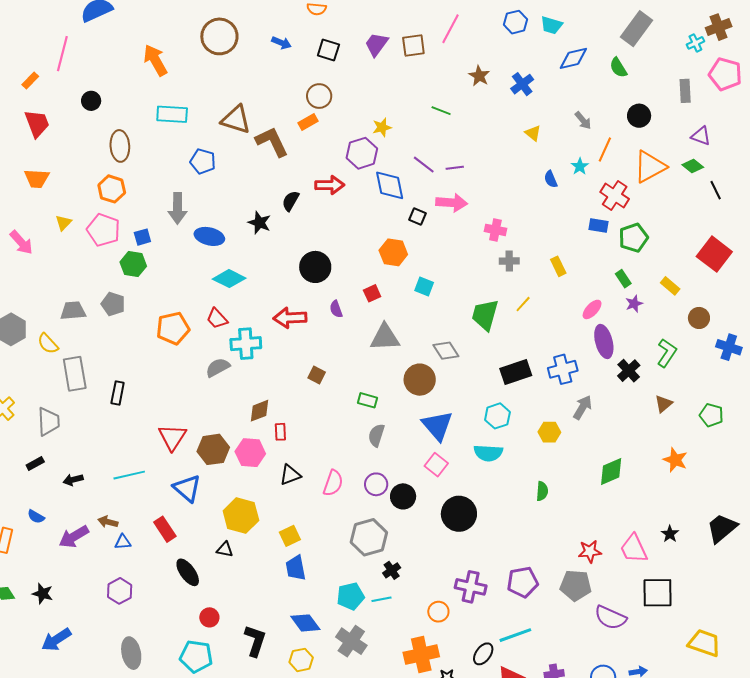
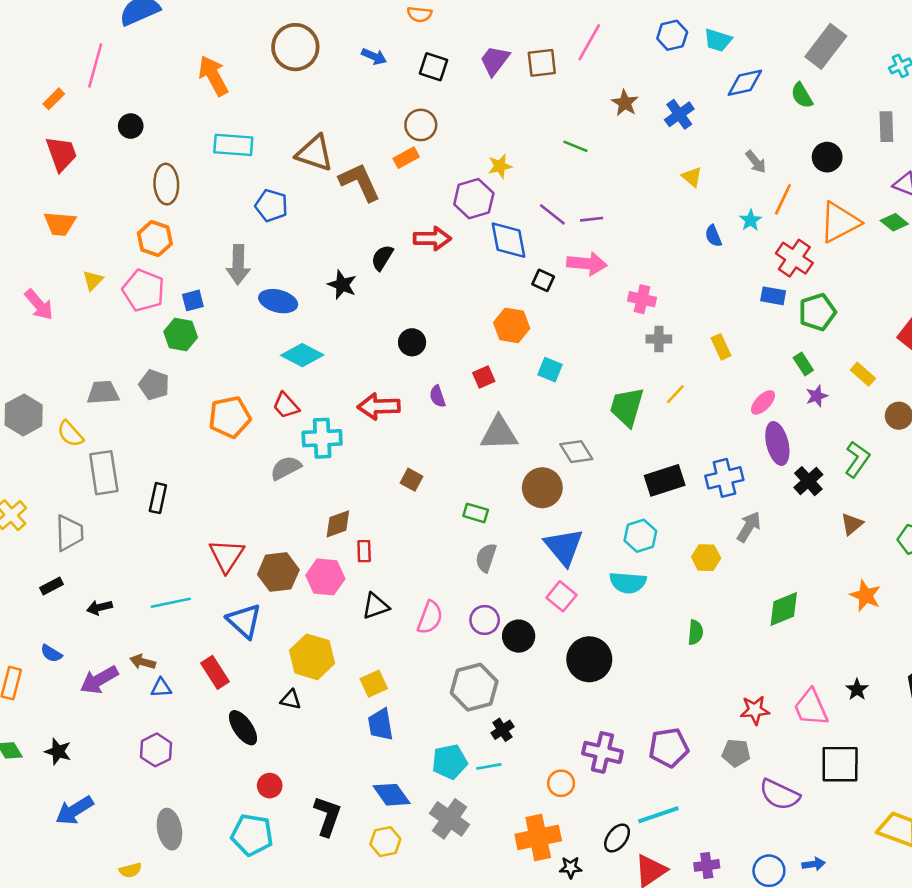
black circle: (315, 267) -> (412, 342), size x0.7
gray pentagon: (576, 585) -> (736, 753), size x0.7

